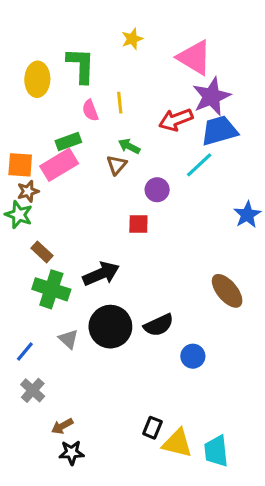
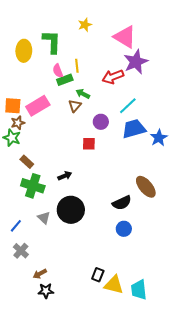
blue trapezoid: (219, 131) -> (134, 129), moved
green rectangle: (68, 142) -> (65, 80), moved
black arrow: (101, 274) -> (65, 176), size x0.6
black semicircle: (159, 325) -> (122, 203), moved

